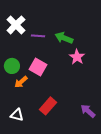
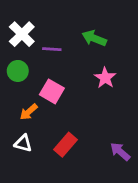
green arrow: (64, 38) -> (94, 38), moved
green circle: (12, 66) -> (18, 71), moved
white triangle: (17, 115) -> (23, 143), moved

